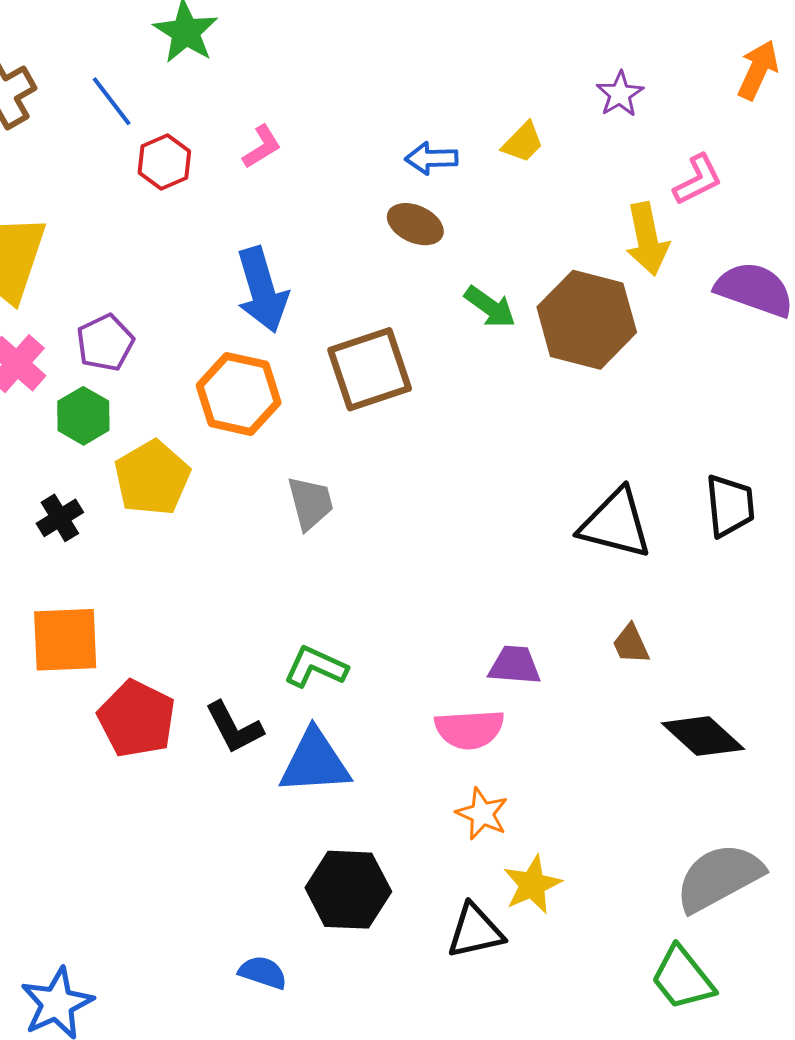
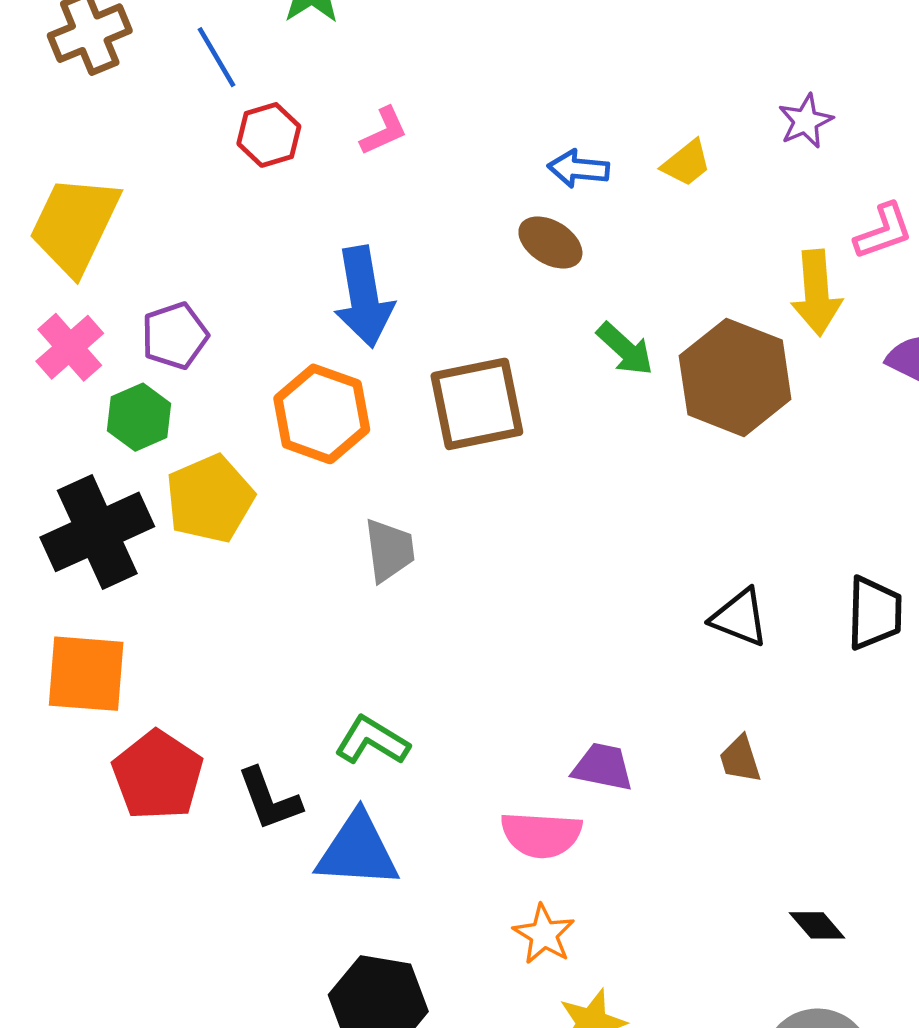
black cross: (60, 518) -> (97, 532), size x2.0
black triangle: (616, 524) -> (740, 618), size x0.7
black diamond: (703, 736) -> (817, 925), moved, size x0.6

